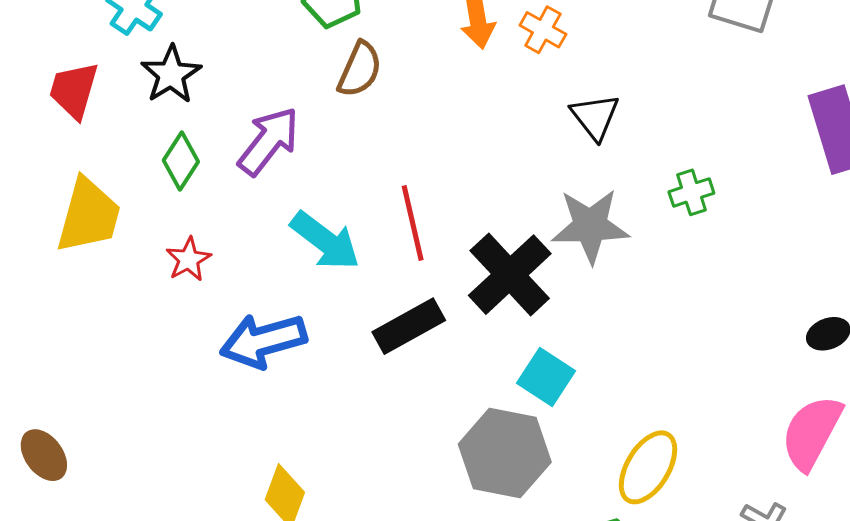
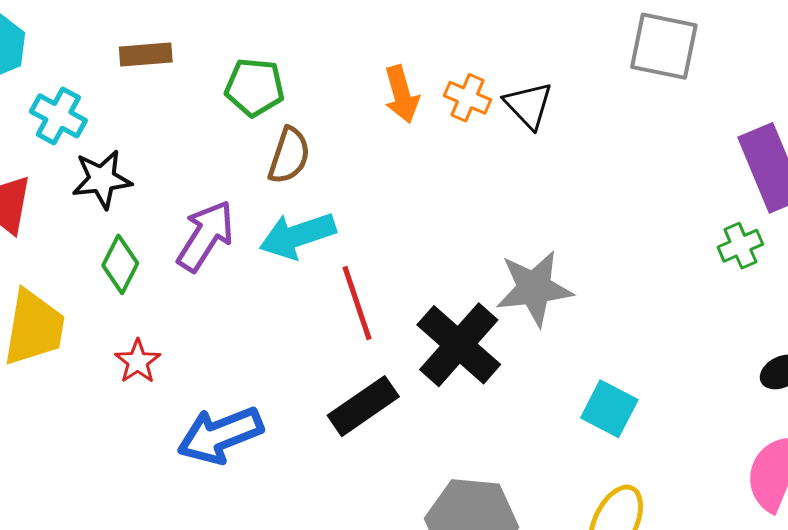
black star: (171, 74) -> (102, 179), turned 30
black triangle: (595, 117) -> (528, 105), moved
green cross: (691, 192) -> (740, 246), moved
cyan arrow: (325, 241) -> (298, 236), moved, turned 130
cyan square: (546, 377) -> (609, 409), moved

